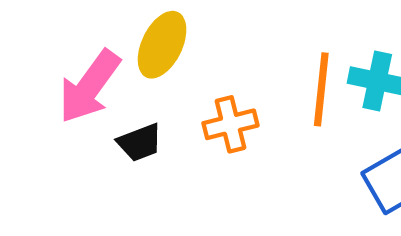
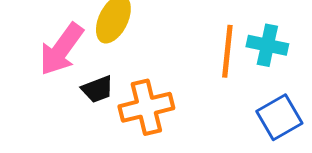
orange cross: (230, 124) -> (146, 107), moved, size x1.4

